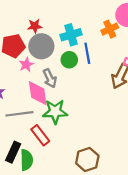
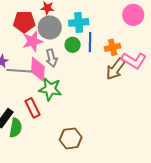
orange cross: (110, 29) -> (113, 47), moved
pink star: (26, 65) -> (33, 41), size x1.5
gray line: (19, 114) -> (19, 71), moved

